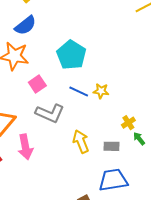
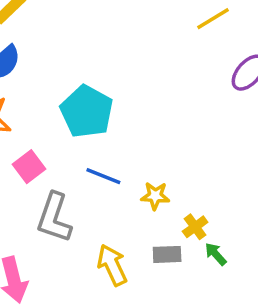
yellow star: (101, 91) -> (155, 196), moved
gray L-shape: (50, 113) -> (54, 218), turned 88
gray rectangle: (111, 146) -> (167, 254), moved

